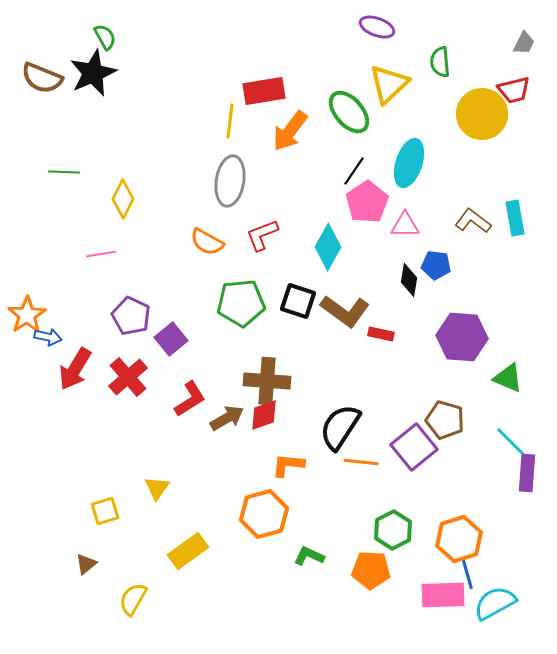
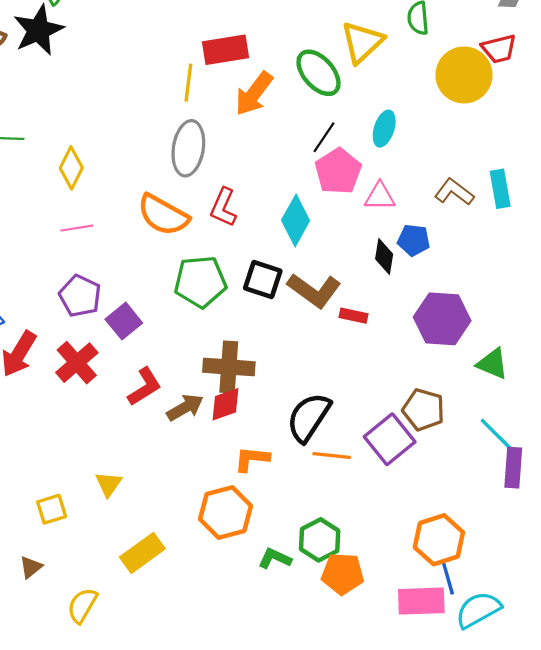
cyan ellipse: (409, 163) -> (384, 129), size x0.7
red L-shape: (262, 235) -> (223, 207), turned -45
orange semicircle: (207, 242) -> (163, 215), size x1.4
pink line: (101, 254) -> (77, 228), moved
green hexagon: (393, 530) -> (320, 540), moved

